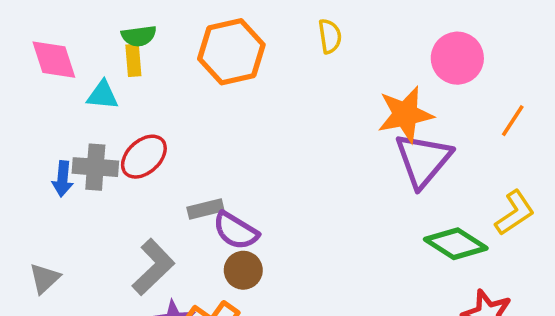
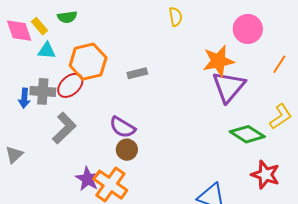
orange hexagon: (231, 52) -> (88, 62), moved
yellow rectangle: (133, 60) -> (39, 26), moved, turned -36
gray rectangle: (205, 209) -> (137, 73), moved
gray L-shape: (153, 267) -> (64, 128), moved

